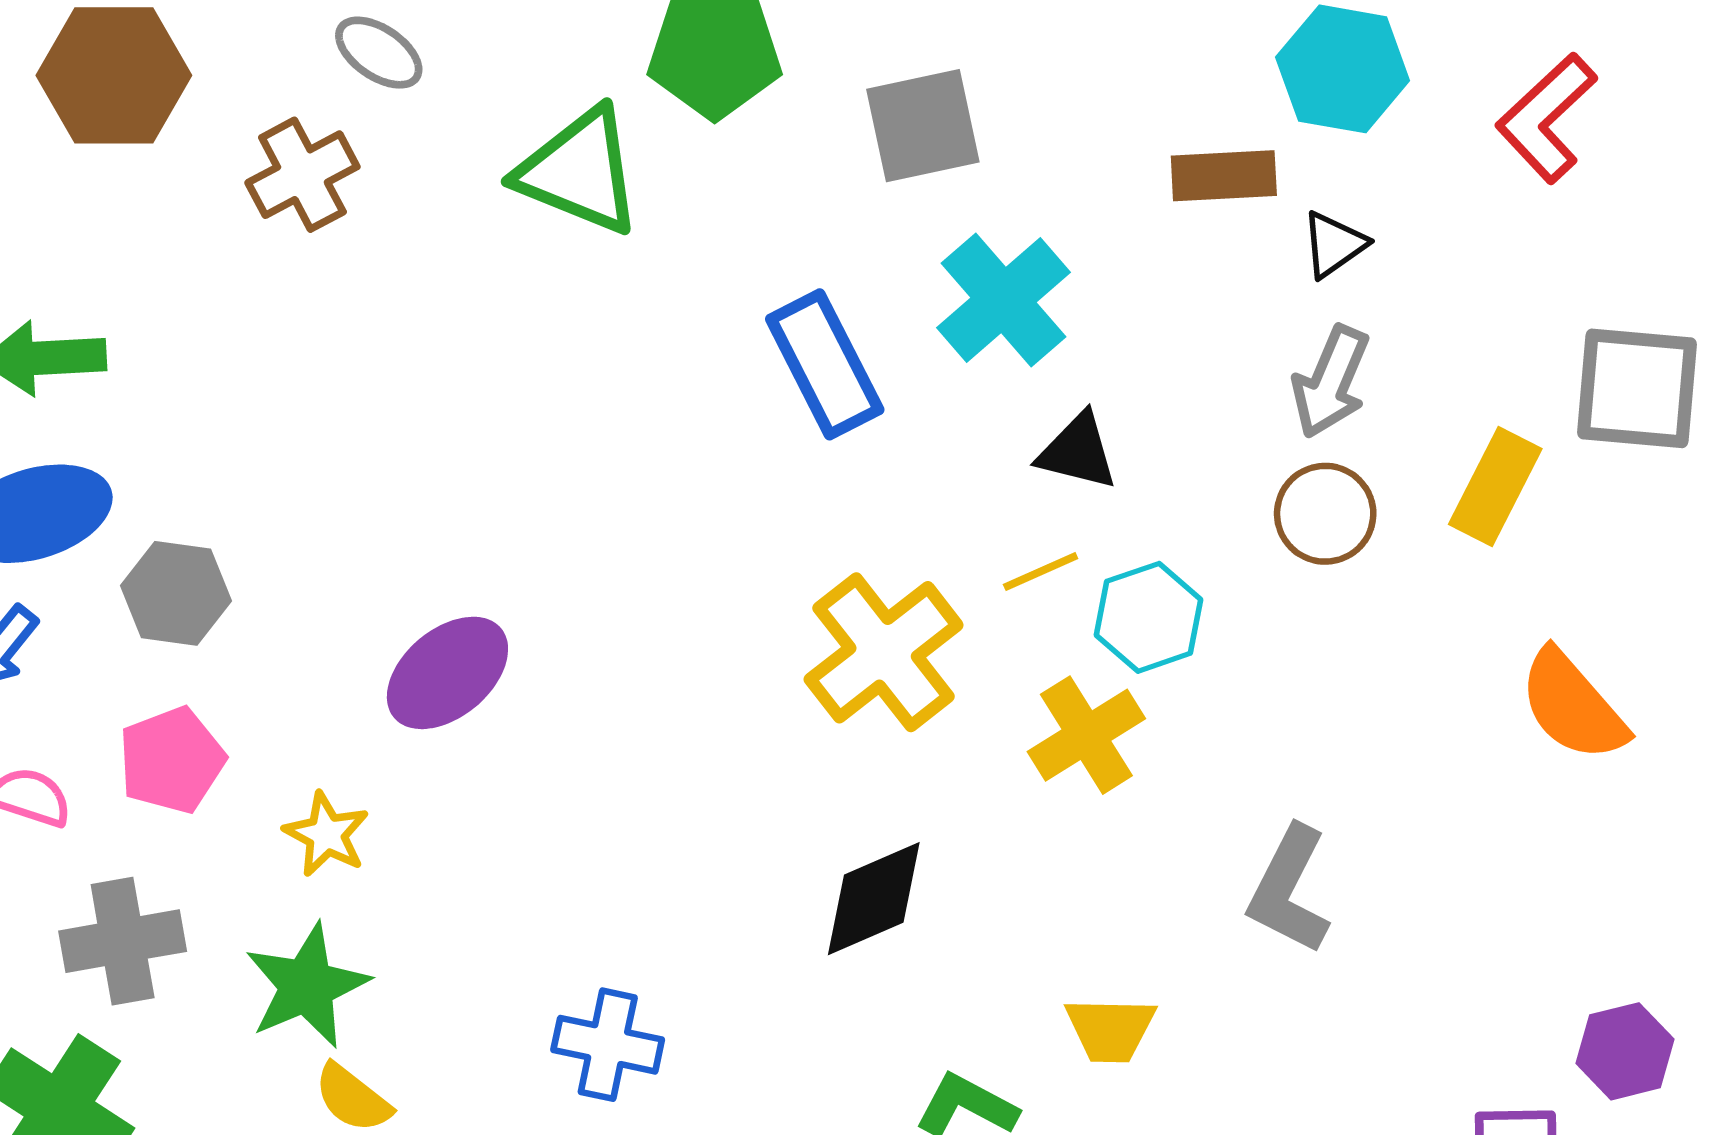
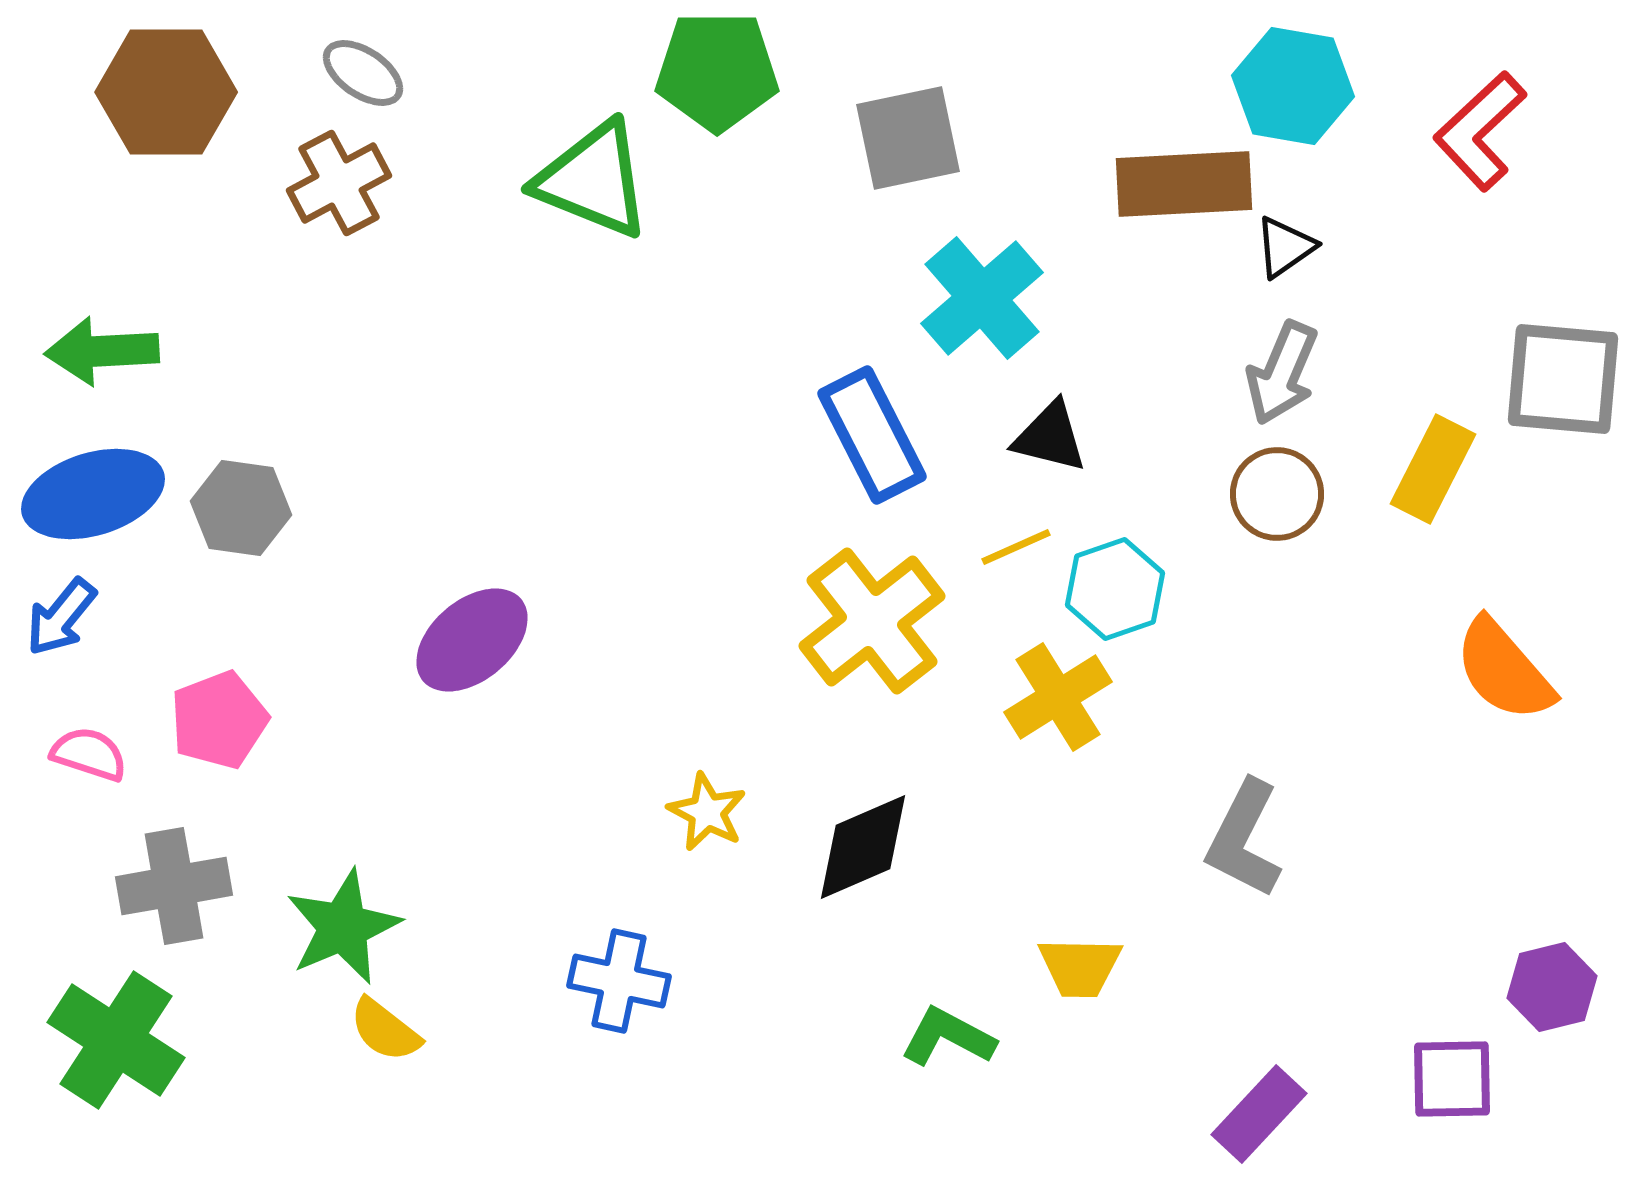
gray ellipse: (379, 53) -> (363, 73), moved
brown rectangle: (1224, 176) -> (1184, 184), size x1.4
blue rectangle: (825, 364) -> (872, 435), moved
gray hexagon: (176, 593) -> (241, 508), moved
yellow star: (326, 834) -> (707, 812), moved

